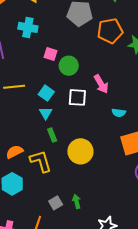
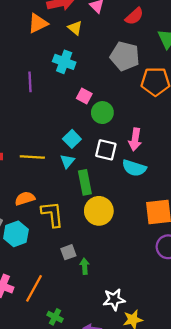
pink arrow: (101, 84) -> (135, 139), turned 30
yellow line: (14, 87) -> (32, 157), moved
cyan semicircle: (119, 113) -> (134, 168), moved, size x1.5
green rectangle: (52, 135) -> (85, 182), moved, size x1.5
gray square: (56, 203) -> (68, 252), moved

